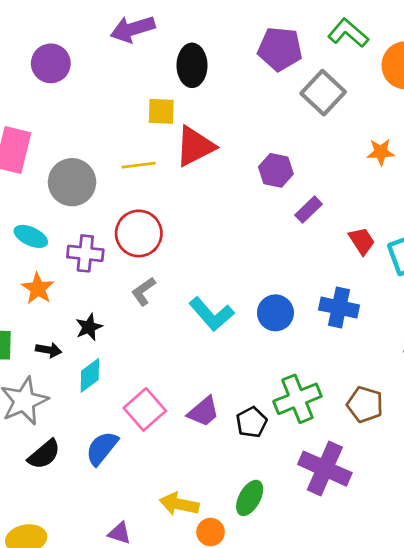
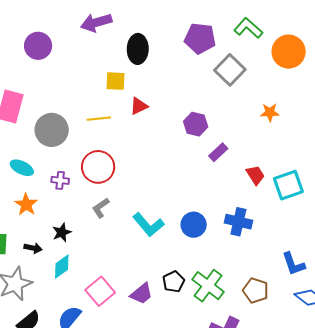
red triangle: (195, 146) -> (139, 106), size x0.6
purple cross: (85, 253) -> (60, 180), size x0.7
green cross: (297, 399) -> (208, 286), turned -32
black pentagon: (252, 422) -> (174, 282), moved

